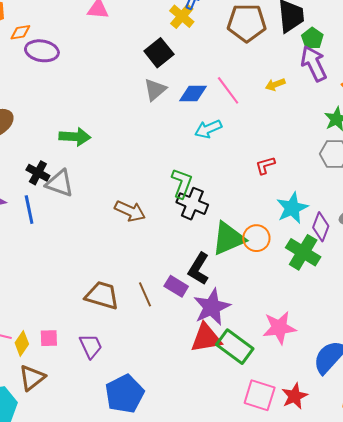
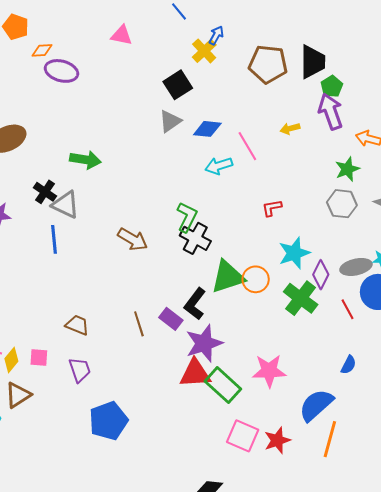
pink line: (228, 90) -> (247, 146), moved
blue line: (29, 210) -> (54, 239), moved
brown trapezoid: (102, 295) -> (77, 325), moved, size x0.7

